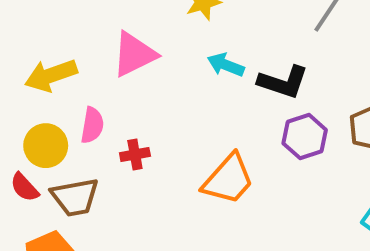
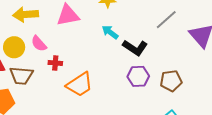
pink semicircle: (92, 125) -> (39, 44), turned 114
orange trapezoid: (228, 179) -> (80, 84), moved

